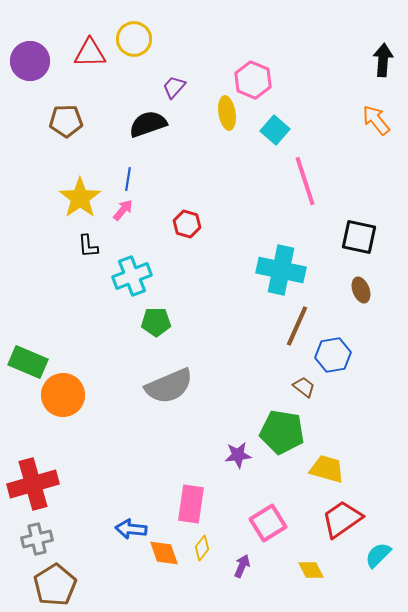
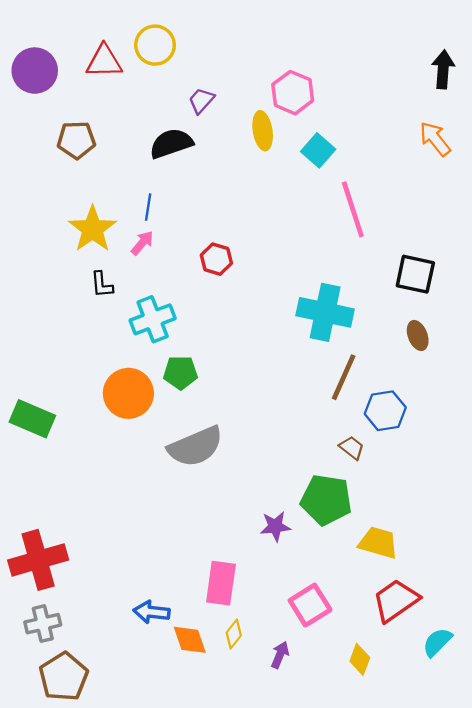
orange circle: (63, 395) -> (128, 393), moved
yellow diamond: (311, 570) -> (360, 659), turned 48

